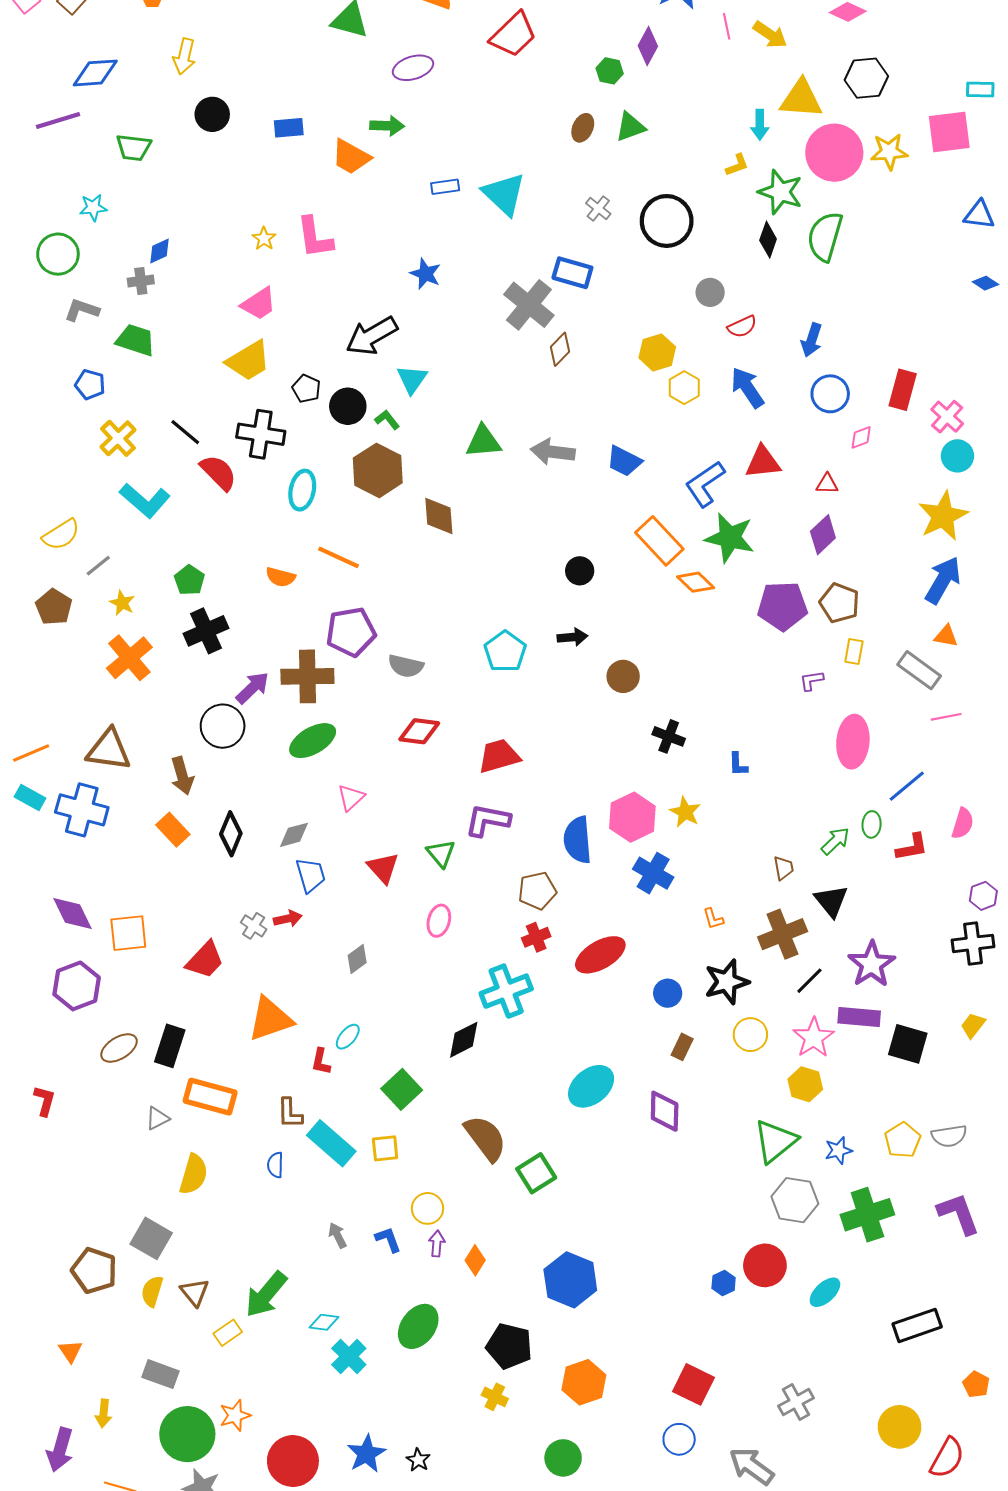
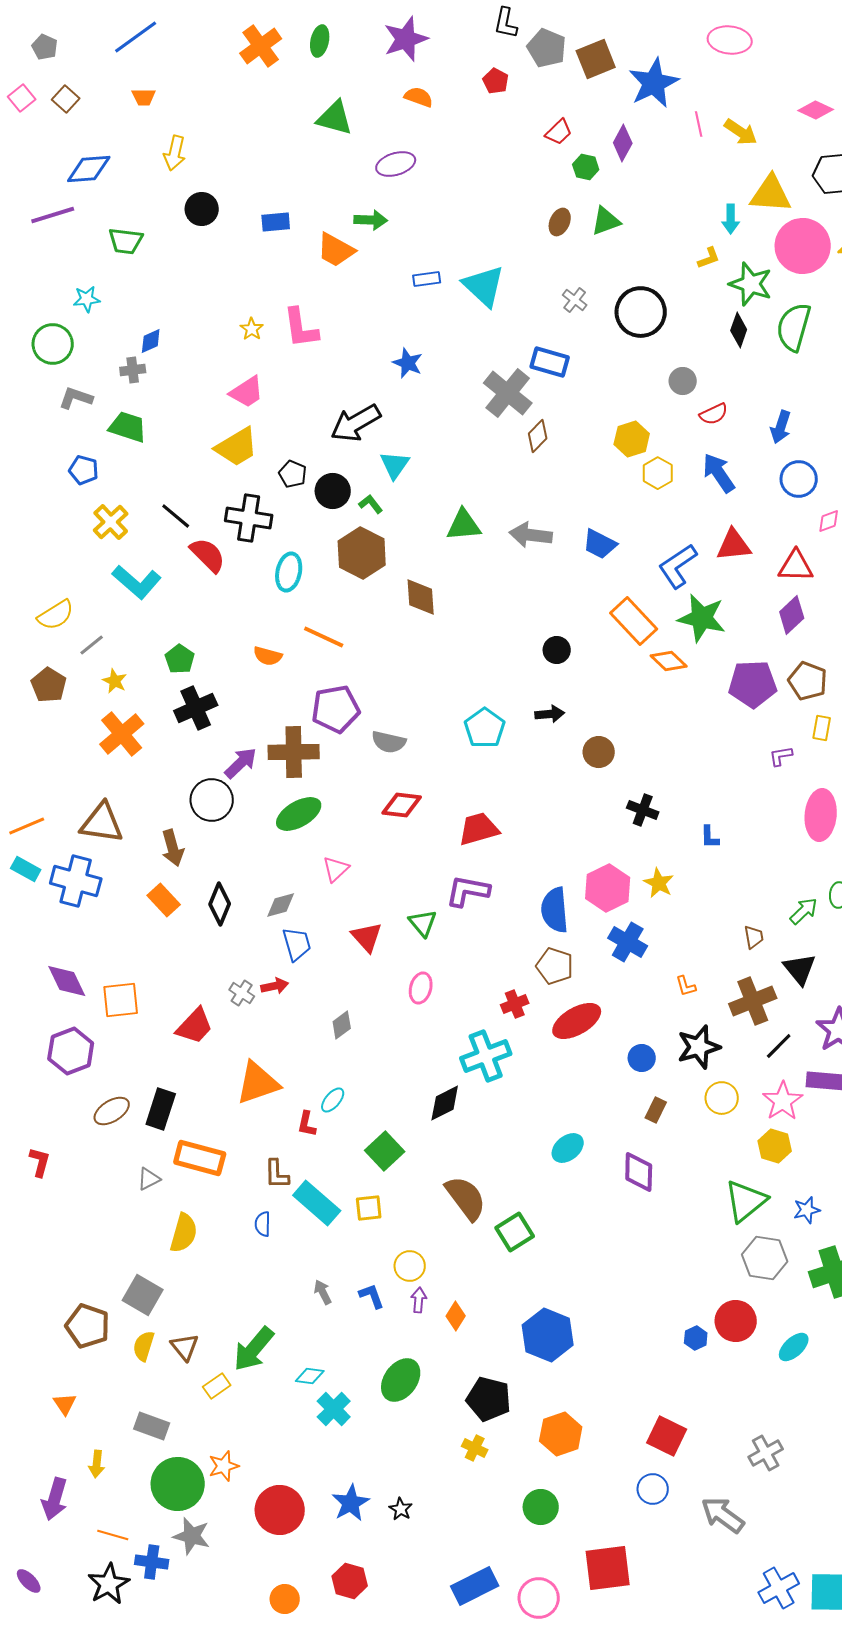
red trapezoid: (513, 35) -> (559, 132), moved, size x0.6
red triangle: (827, 484) -> (796, 566), size x1.6
brown pentagon: (537, 891) -> (555, 966), moved, turned 30
cyan ellipse: (591, 1086) -> (568, 1148), size x0.7

